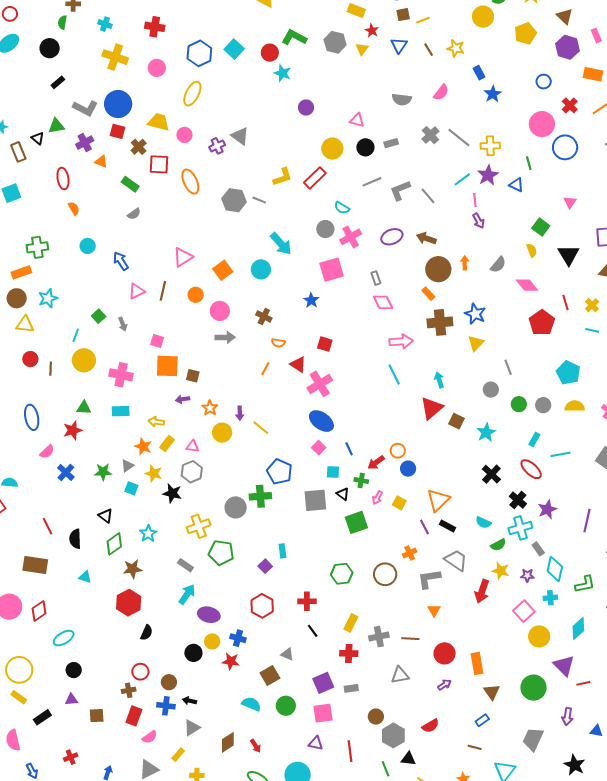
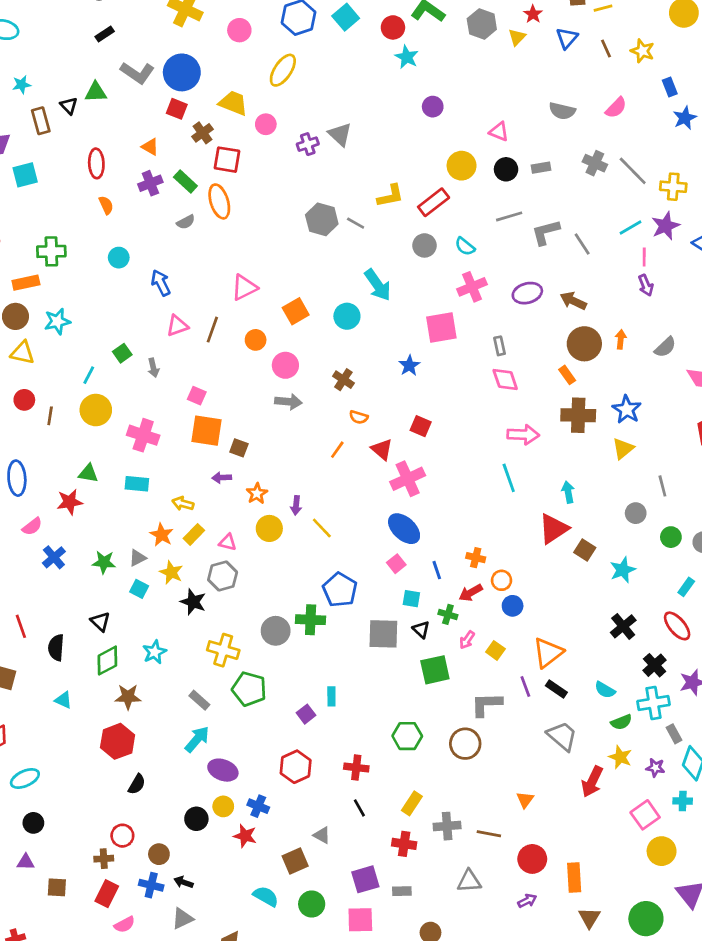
gray cross: (430, 135) -> (595, 163), turned -30
purple cross: (85, 143) -> (150, 183), moved
orange ellipse: (190, 182) -> (219, 201), moved
gray circle: (325, 229) -> (424, 245), moved
yellow cross: (199, 526) -> (223, 650), turned 30
orange cross: (410, 553) -> (476, 558), moved, turned 32
gray L-shape: (429, 579) -> (486, 704), moved

